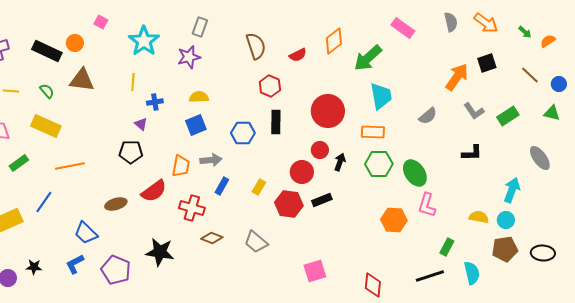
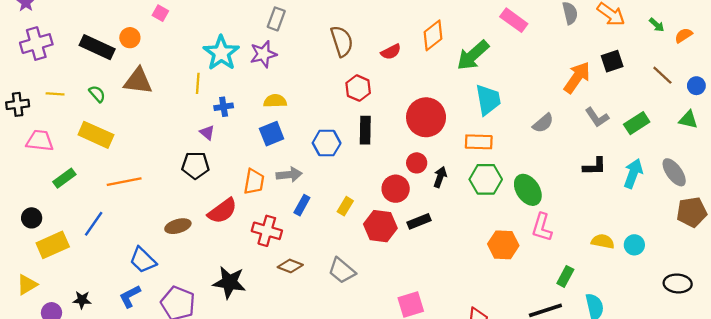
cyan star: (144, 41) -> (221, 53), moved
cyan arrow: (512, 190) -> (633, 173), moved
brown pentagon: (505, 249) -> (692, 212), moved

